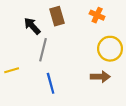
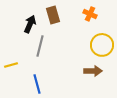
black arrow: (32, 26) -> (30, 24), turned 66
blue line: (51, 83) -> (37, 84), moved

